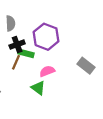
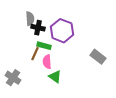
black cross: (17, 44) -> (38, 28), moved, turned 32
pink semicircle: (47, 71) -> (47, 62), moved, turned -72

